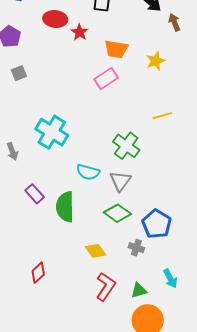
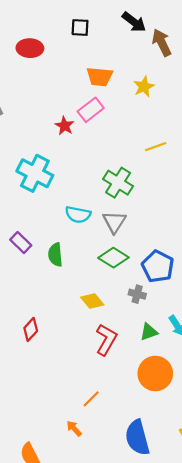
brown arrow: (174, 22) -> (162, 43), size x1.4
red star: (80, 32) -> (64, 126), moved
green semicircle: (65, 207) -> (55, 255), size x0.7
green triangle: (139, 291) -> (149, 332), moved

